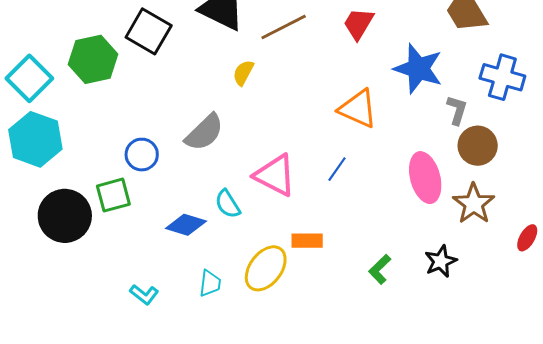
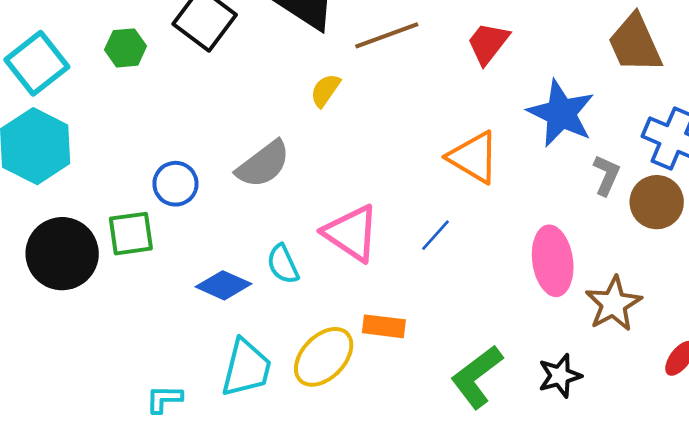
green hexagon: (93, 59) -> (126, 48), size x0.6
brown circle: (478, 146) -> (657, 202), moved
green L-shape: (380, 269) -> (477, 377), size x1.6
cyan trapezoid: (210, 283) -> (246, 368), size x1.6
cyan L-shape: (144, 294) -> (164, 399), moved, turned 136

